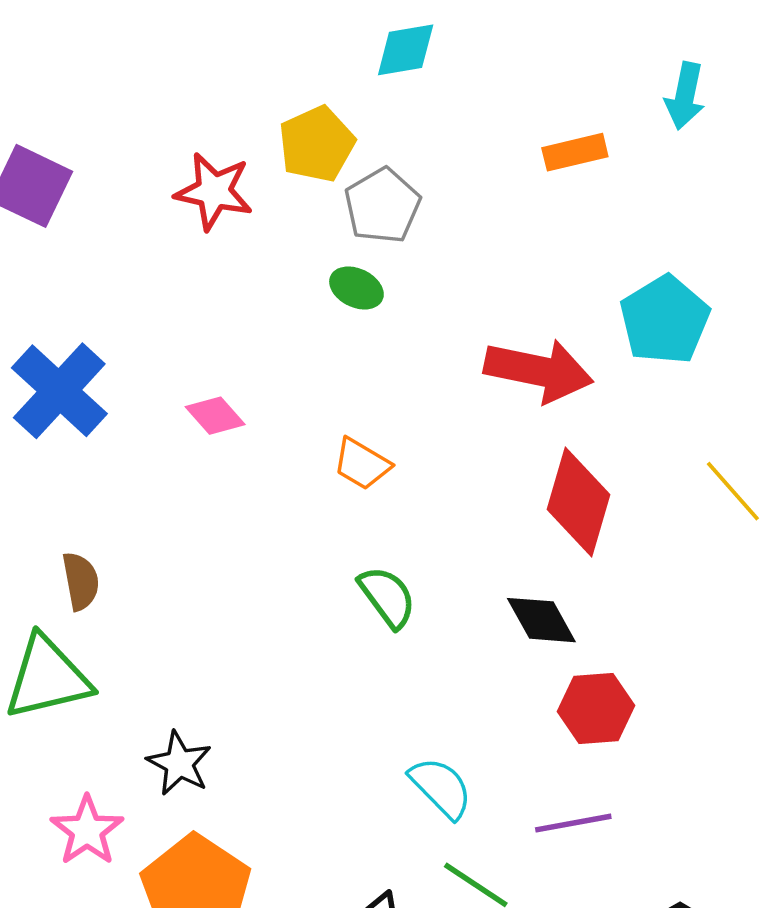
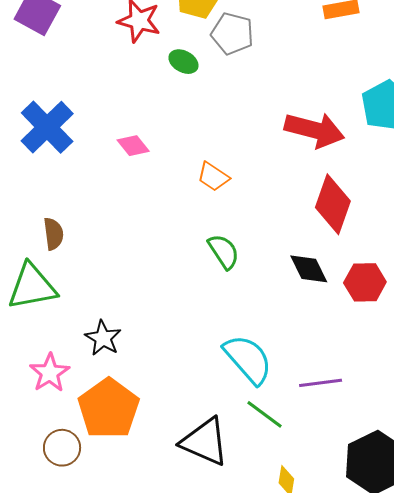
gray pentagon: (382, 206) -> (232, 34), turned -30
green ellipse: (356, 288) -> (183, 62), moved
red hexagon: (596, 709) -> (365, 282), moved
cyan semicircle: (441, 788) -> (248, 359), size x1.4

